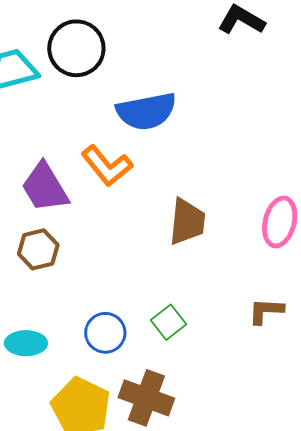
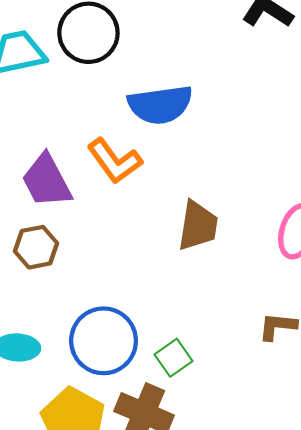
green square: (169, 322) -> (174, 358), moved
blue circle: (105, 333) -> (104, 341), size x1.5

